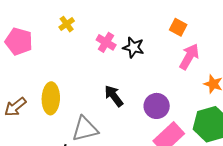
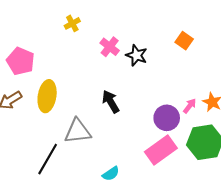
pink pentagon: (19, 41) -> (21, 61), moved
pink arrow: (189, 57) -> (190, 106), moved, size x0.6
purple circle: (157, 106) -> (167, 118), moved

